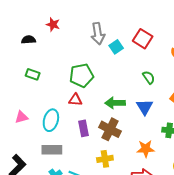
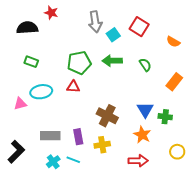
black semicircle: (29, 40) -> (27, 28), size x1.5
green arrow: (115, 103) -> (112, 61), moved
blue triangle: (145, 107) -> (145, 110), moved
cyan ellipse: (51, 120) -> (41, 92), moved, turned 65
purple rectangle: (84, 128) -> (78, 137), moved
orange star: (146, 149) -> (142, 135), turned 30

